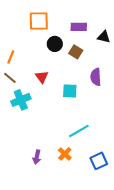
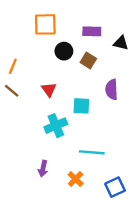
cyan cross: (21, 100) -> (56, 126), moved
cyan line: (79, 131) -> (92, 152), turned 35
purple arrow: (37, 157) -> (43, 169), moved

